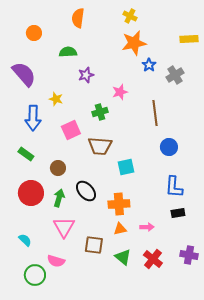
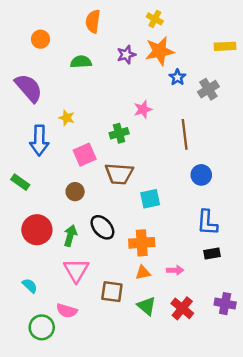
purple star: (86, 75) -> (126, 55), moved
green rectangle: (26, 154) -> (20, 182), moved
brown circle: (58, 168) -> (75, 192), moved

